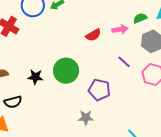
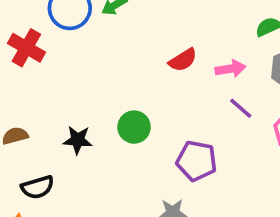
pink arrow: (120, 29) -> (230, 69), moved
green circle: (66, 71) -> (134, 127), size x0.7

